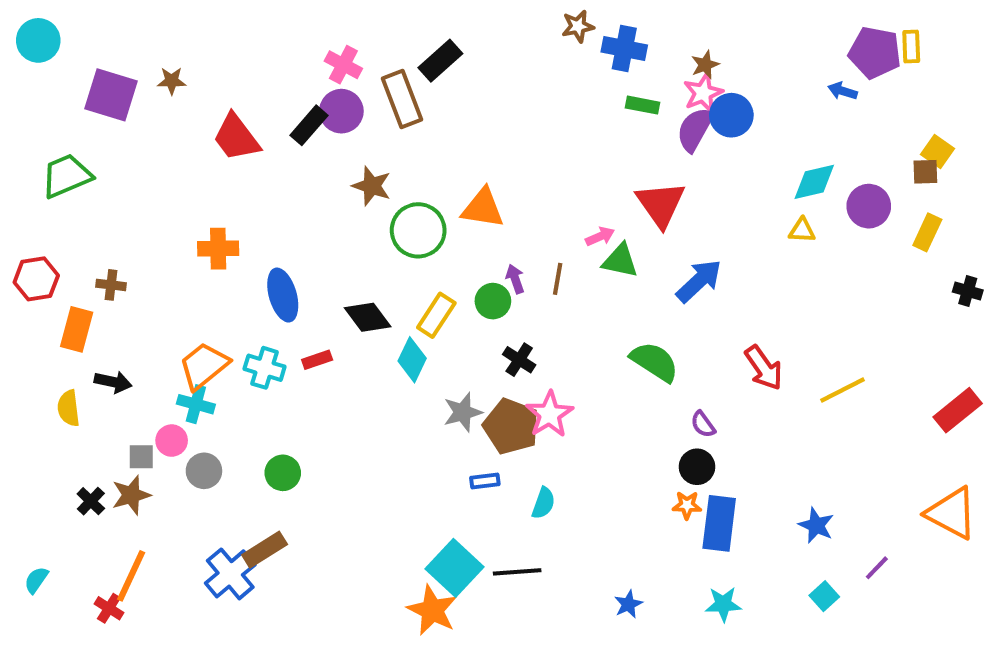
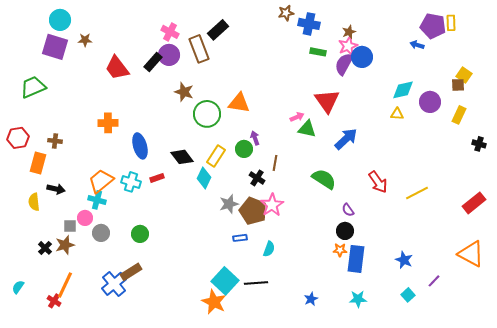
cyan circle: (38, 40) -> (60, 20), moved
brown line: (558, 279) -> (275, 163), moved

